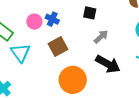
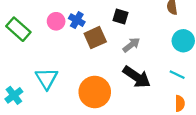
brown square: (58, 47) -> (95, 38), moved
cyan triangle: (21, 53) -> (47, 78), moved

